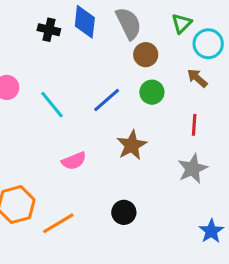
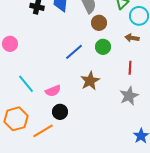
brown arrow: (197, 78) -> (132, 38), turned -32
cyan line: (52, 105) -> (26, 84), moved
black circle: (124, 212) -> (60, 112), moved

